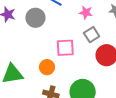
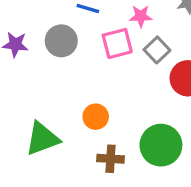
pink square: (65, 48) -> (117, 43), moved

